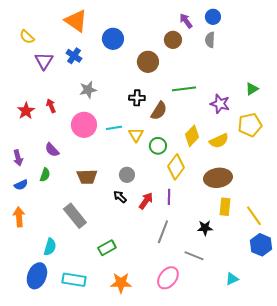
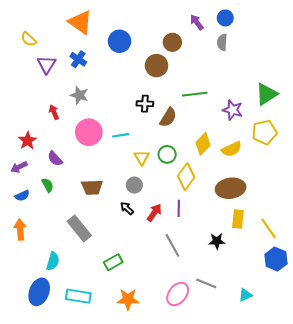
brown circle: (173, 40) -> (172, 42), moved
green triangle: (252, 89) -> (266, 94), size x1.6
gray star: (88, 90) -> (79, 95), moved, turned 30
red star: (26, 111) -> (27, 141), moved
yellow triangle: (136, 135) -> (142, 158), moved
purple arrow: (18, 158) -> (19, 167), turned 77
green semicircle: (45, 175) -> (48, 185), turned -48
gray line: (163, 232) -> (172, 245), turned -50
gray line: (194, 256) -> (206, 283), moved

